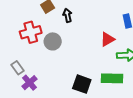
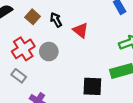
red triangle: (107, 39) -> (81, 30), moved, turned -35
gray rectangle: (18, 68) -> (19, 76), moved

